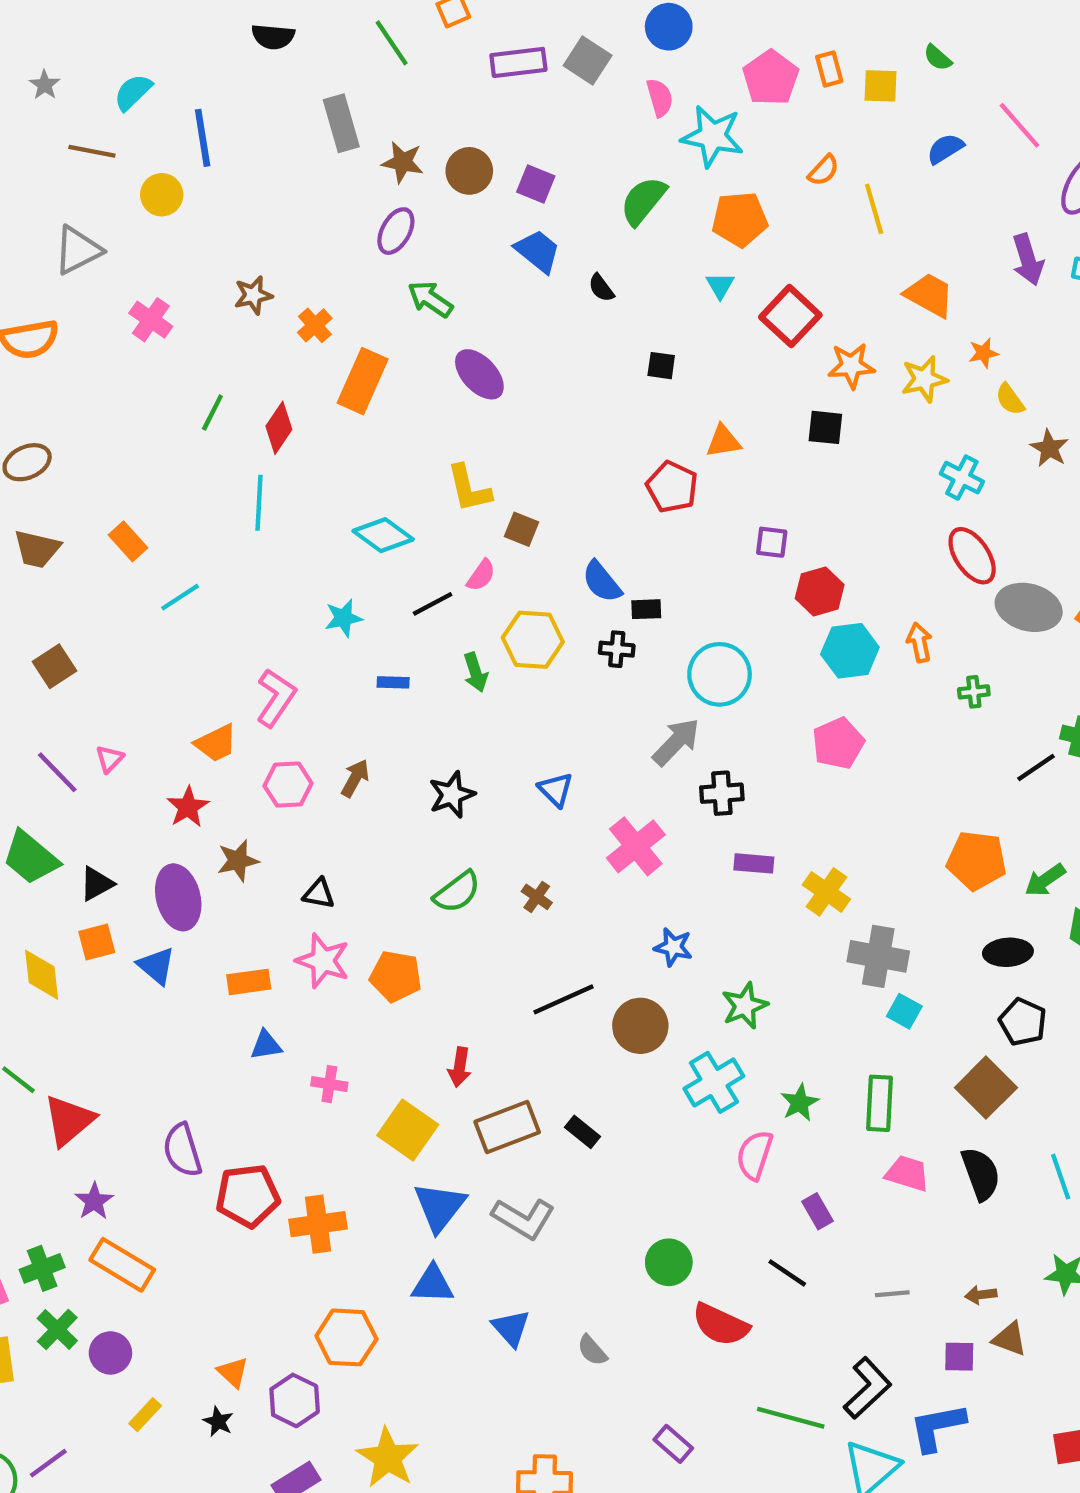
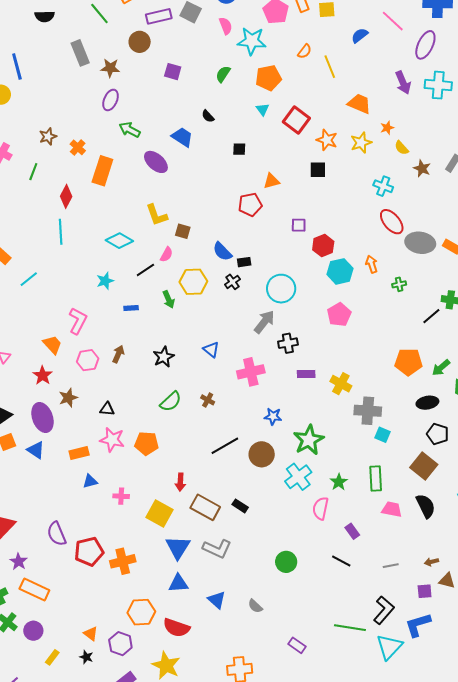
brown circle: (469, 171) -> (140, 42), moved
green semicircle: (643, 201) -> (223, 74), size x0.7
blue trapezoid: (538, 251) -> (182, 137), moved
orange star: (851, 366) -> (327, 140), turned 30
green line: (212, 413) -> (33, 172), moved
red pentagon: (672, 487) -> (250, 205), turned -30
black cross: (617, 649) -> (233, 282), turned -35
orange trapezoid: (216, 743) -> (52, 345), turned -100
pink cross: (636, 846) -> (251, 372), turned 32
green star: (745, 1006) -> (309, 440), size x1.4
brown rectangle: (507, 1127) -> (205, 507), turned 56
red semicircle: (721, 1325) -> (176, 628), moved

